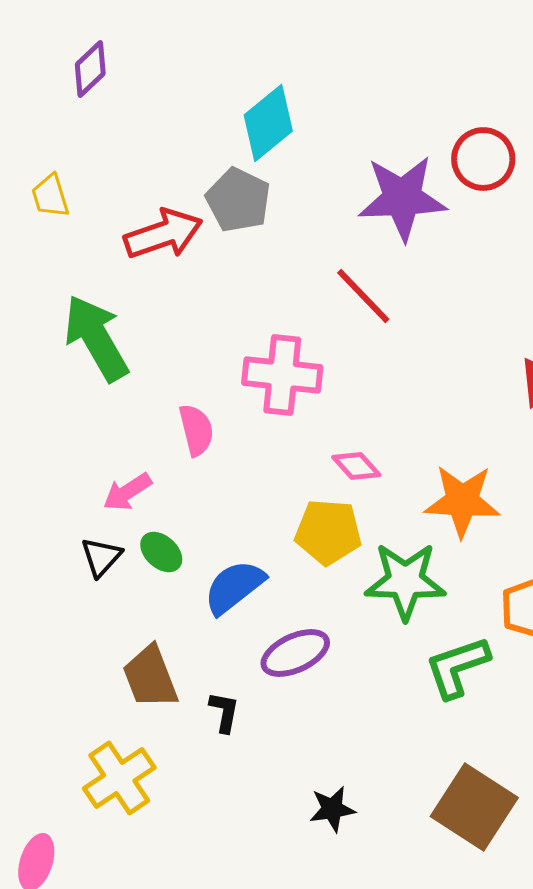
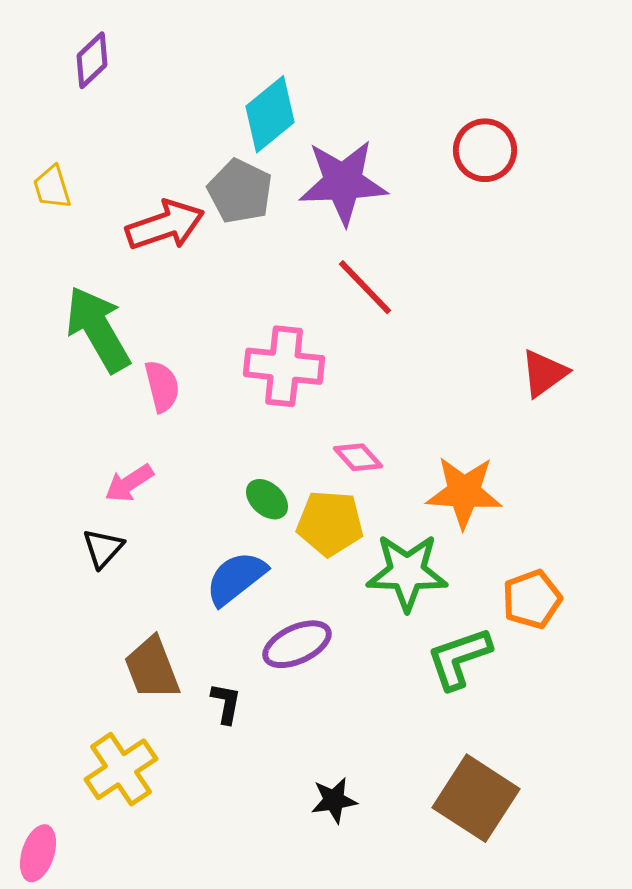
purple star: (402, 198) -> (343, 182), moved
pink semicircle: (196, 430) -> (162, 386), moved
green ellipse: (161, 552) -> (267, 499), moved

